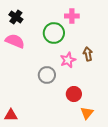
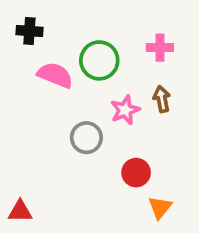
pink cross: (72, 16) -> (160, 48), moved
black cross: (16, 17) -> (29, 31), turned -32
pink semicircle: (15, 41) -> (55, 75), moved

